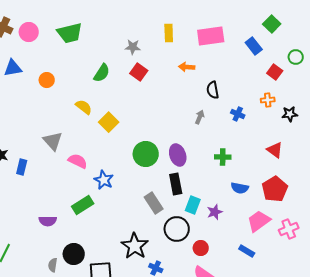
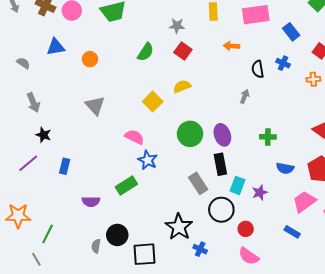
blue rectangle: (254, 46) -> (291, 32), moved
yellow semicircle: (84, 107) -> (182, 86), moved, turned -60
blue cross: (238, 114) -> (283, 63), moved
gray triangle: (53, 141) -> (95, 106), moved
pink semicircle: (78, 161) -> (134, 137), moved
blue rectangle: (22, 167) -> (65, 166), moved

